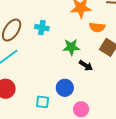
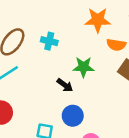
black arrow: (86, 65) -> (65, 85), moved

